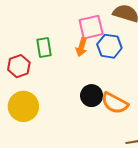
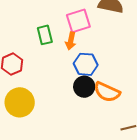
blue hexagon: (109, 46) -> (86, 64), moved
green rectangle: (44, 47) -> (45, 35), moved

